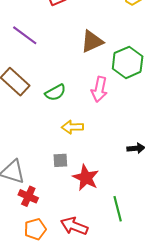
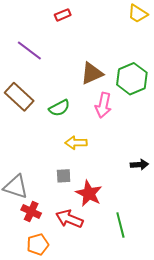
brown triangle: (92, 41) -> (92, 73), moved
red arrow: (74, 226) -> (69, 219), moved

